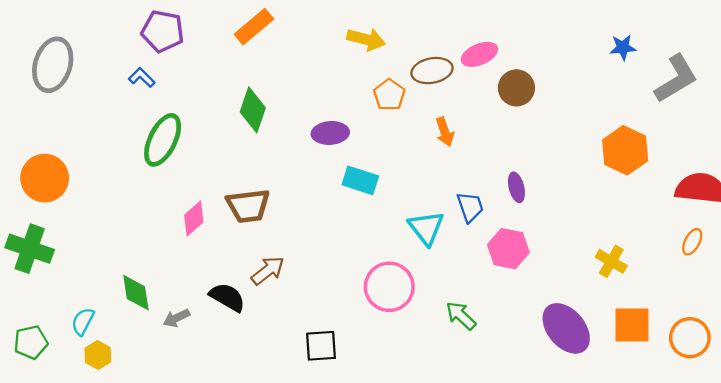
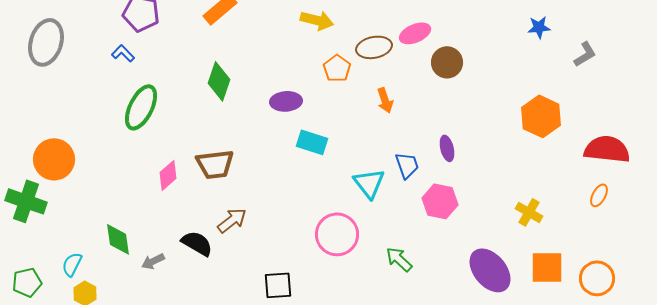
gray L-shape: (676, 79) -> (585, 54), size x0.6
orange circle: (45, 178) -> (54, 159), moved

